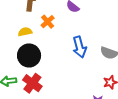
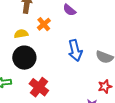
red cross: (32, 83) -> (39, 87), moved

